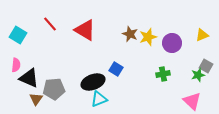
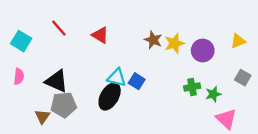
red triangle: (85, 30) -> (100, 35), size x0.7
green star: (198, 75) -> (213, 94), moved
black triangle: (29, 78) -> (56, 81), moved
black ellipse: (93, 82) -> (110, 96), turned -40
cyan triangle: (99, 99) -> (117, 78), moved, turned 36

